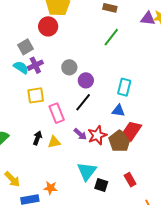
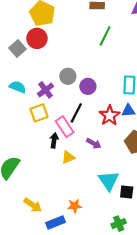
gray square: (25, 47) -> (18, 49), moved
purple cross: (35, 65) -> (46, 90), moved
black line: (83, 102) -> (76, 113), moved
red star: (97, 135) -> (110, 115), moved
black arrow: (37, 138) -> (54, 140), moved

